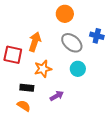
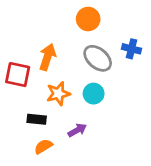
cyan circle: (78, 69) -> (94, 94), moved
orange semicircle: (24, 106) -> (43, 146), moved, turned -64

